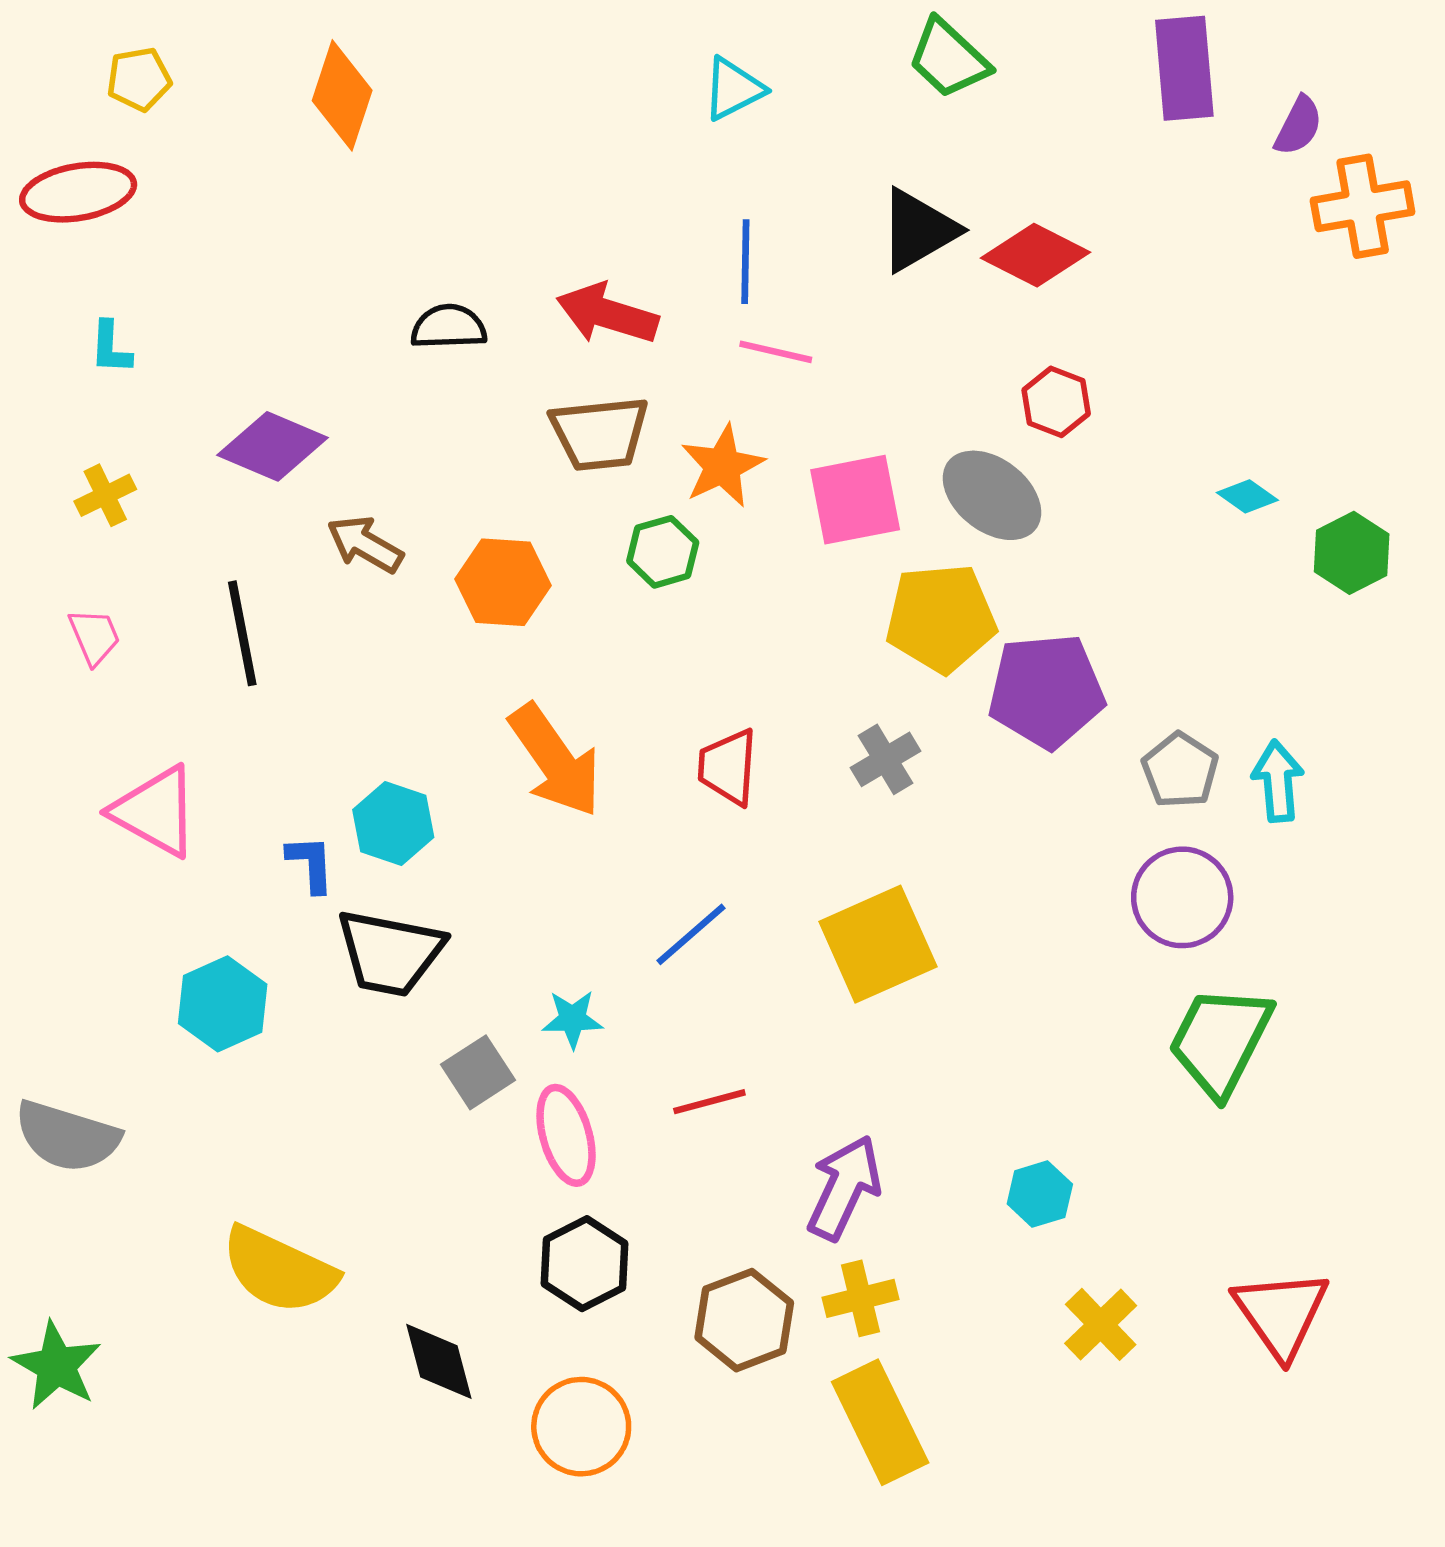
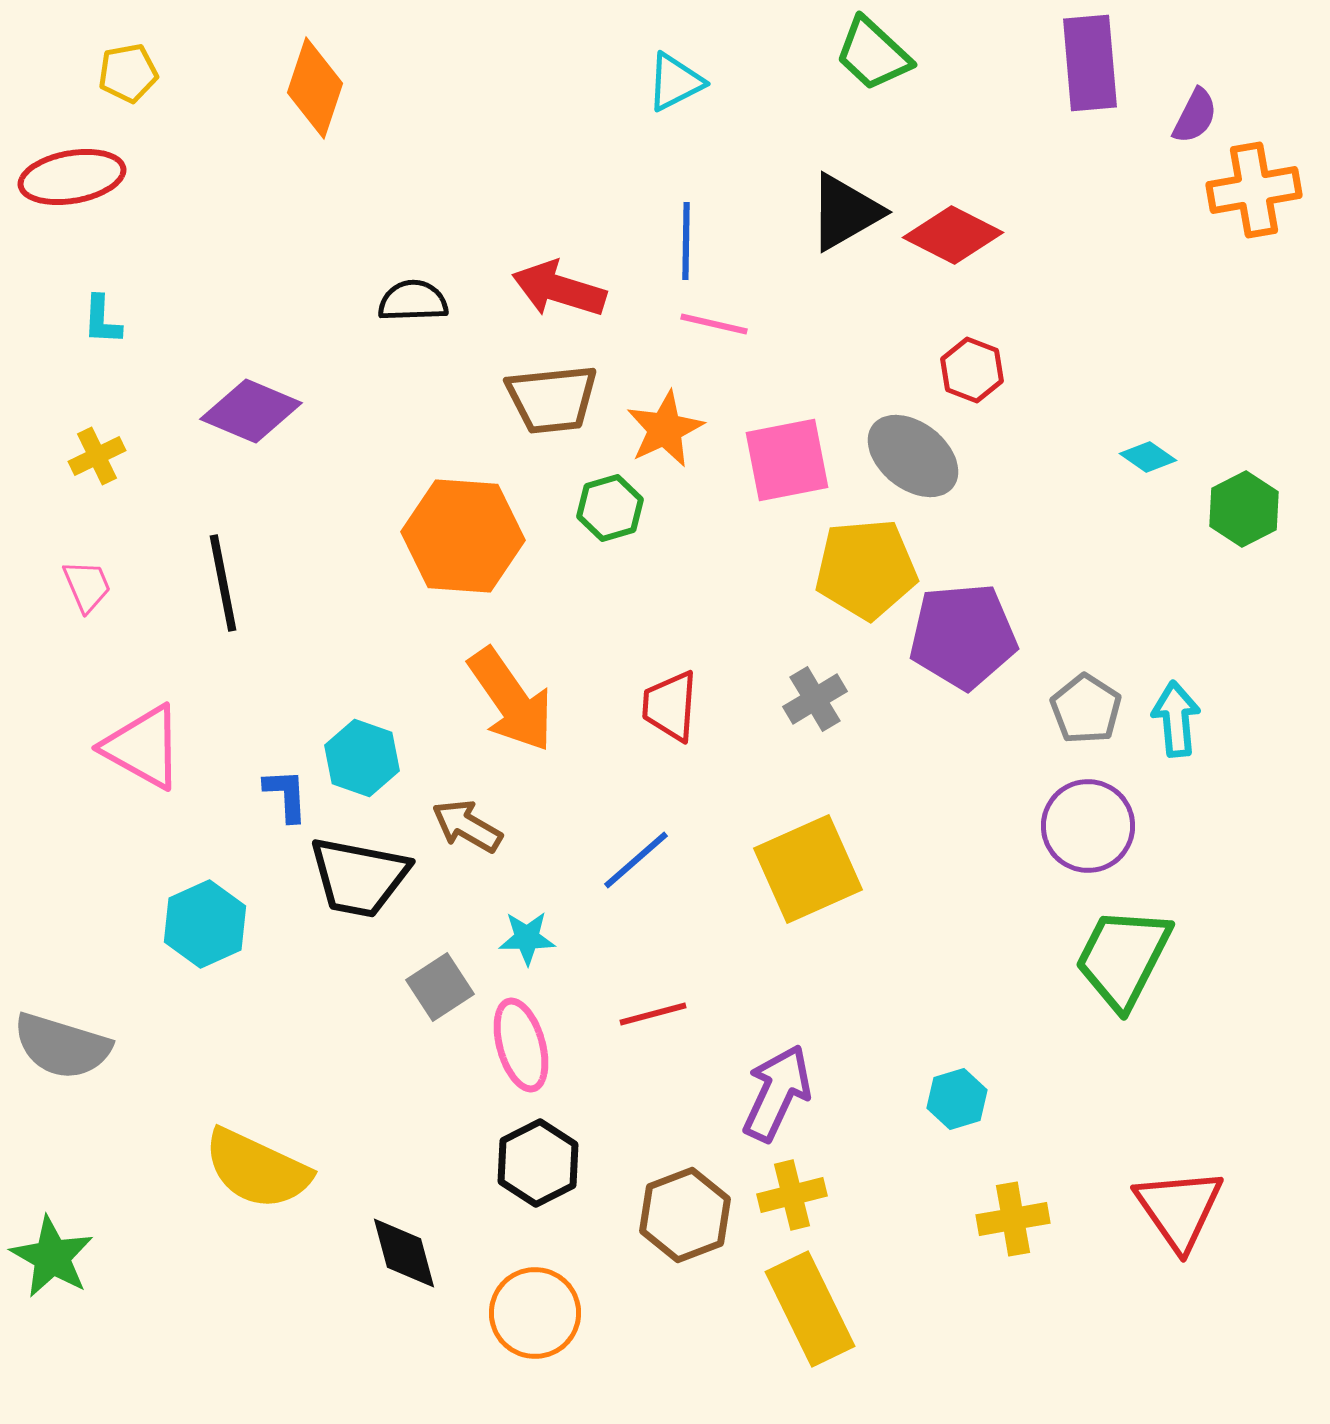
brown arrow: (365, 544) -> (467, 826), moved
orange hexagon: (503, 582) -> (463, 536), size x1.4
yellow cross: (1101, 1324) -> (1013, 1219), turned 34

